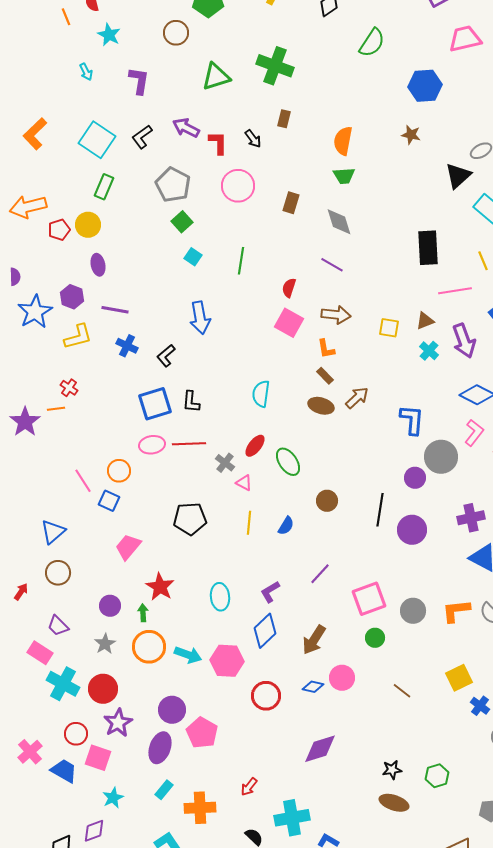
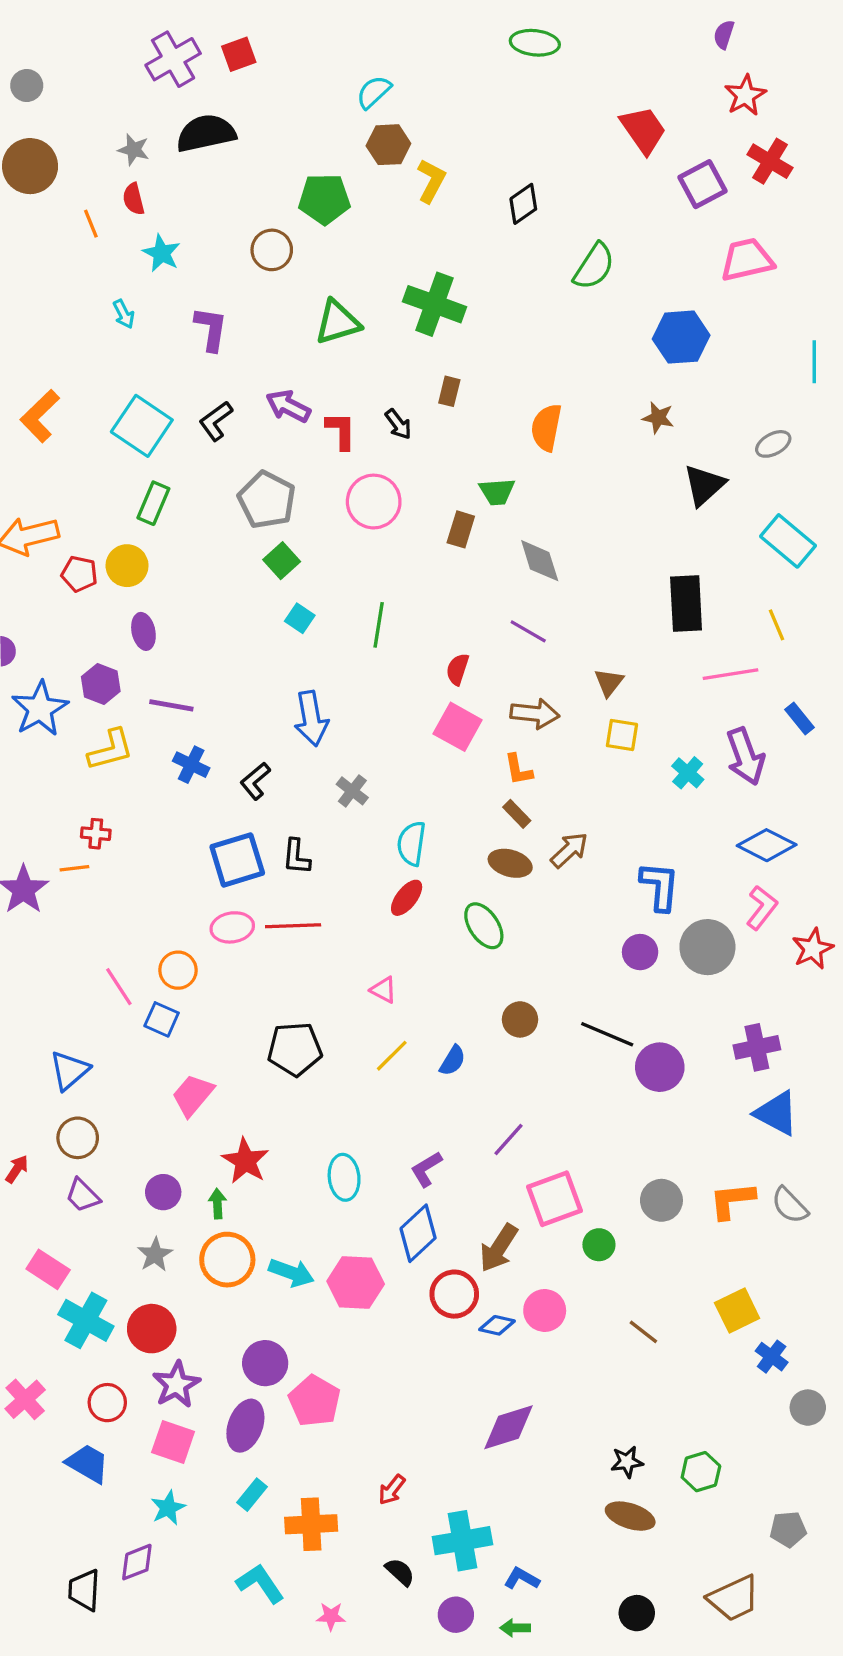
green trapezoid: (344, 176) -> (497, 492), moved
black triangle: (458, 176) -> (704, 485), moved
red pentagon: (59, 230) -> (79, 574), turned 30
brown triangle: (425, 321) -> (609, 682), moved, turned -30
red cross: (69, 388) -> (96, 834), turned -30
red ellipse: (255, 446) -> (407, 898), moved
green ellipse: (288, 462) -> (484, 926), moved
gray cross: (225, 463) -> (352, 791), moved
purple circle: (415, 478) -> (640, 952), moved
black line: (380, 510) -> (607, 1034), turned -76
yellow line: (249, 523) -> (392, 1056), turned 40
pink square: (369, 599) -> (555, 1199), moved
purple trapezoid: (58, 626) -> (83, 1195), moved
red circle: (266, 696) -> (454, 1294), moved
pink cross: (30, 752) -> (25, 1399), moved
pink square: (98, 758) -> (173, 1442), moved

